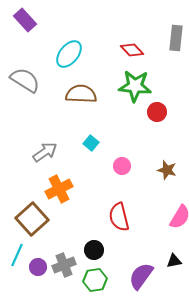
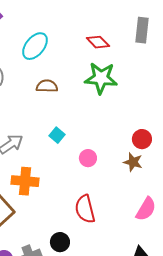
brown semicircle: (81, 94) -> (47, 86), size x0.7
red circle: (157, 112) -> (142, 139), moved
orange cross: (59, 189) -> (25, 181), turned 32

